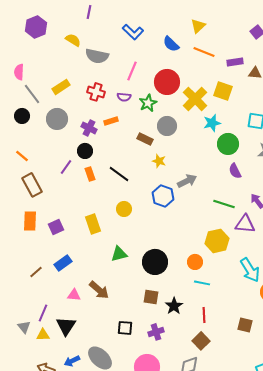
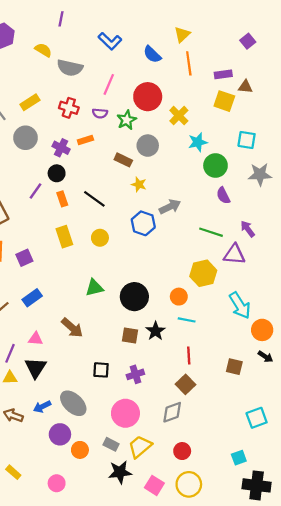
orange line: (204, 52) -> (189, 63), turned 60
yellow square: (223, 91) -> (224, 101), moved
yellow cross: (195, 99) -> (179, 116), size x0.7
yellow rectangle: (93, 224) -> (64, 237), moved
pink triangle: (74, 295) -> (35, 339), moved
black star: (174, 306) -> (155, 331), moved

